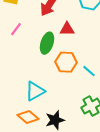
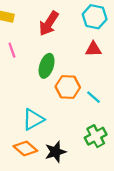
pink line: (16, 29) -> (12, 50), turned -56
red triangle: (67, 29) -> (93, 49), moved

